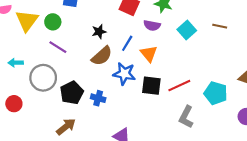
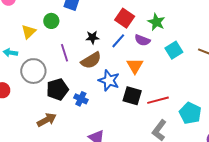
yellow triangle: (27, 21) -> (29, 32), moved, size x0.7
blue line: (127, 43) -> (118, 41), moved
purple line: (58, 47) -> (64, 53), moved, turned 30

